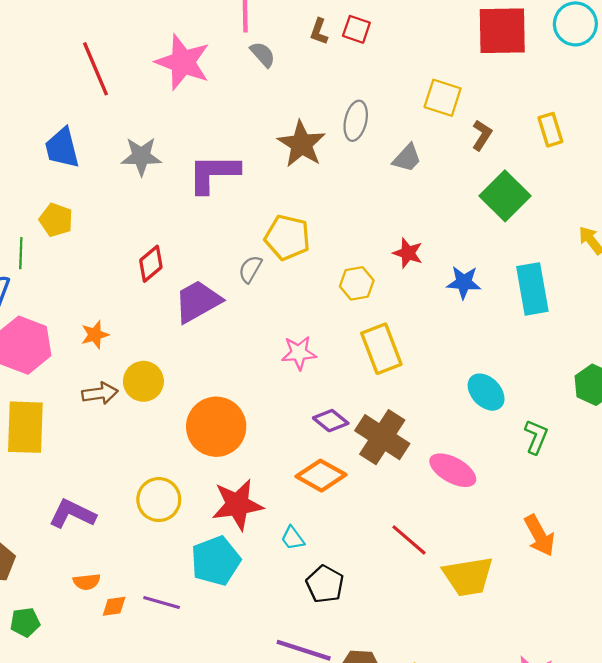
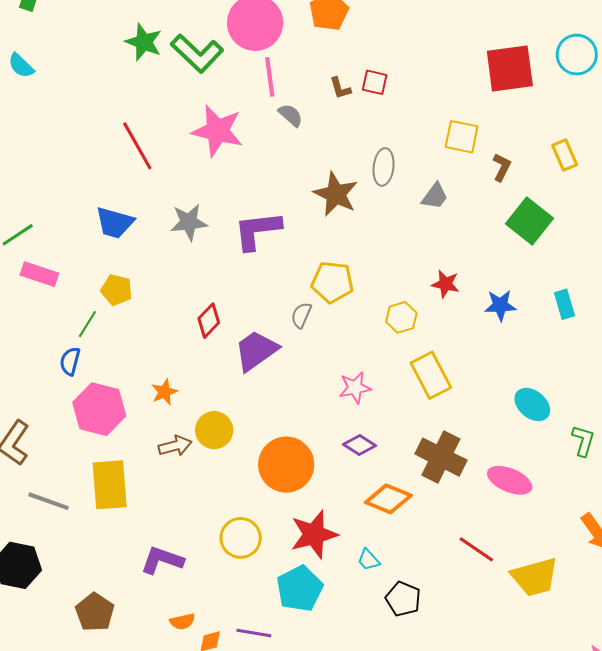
brown L-shape: (319, 31) -> (340, 88), turned -30
blue trapezoid: (62, 148) -> (115, 223), turned -54
green line: (21, 253) -> (87, 324), turned 36
cyan rectangle: (532, 289) -> (564, 304), size x0.6
purple diamond: (331, 421) -> (360, 445), moved

